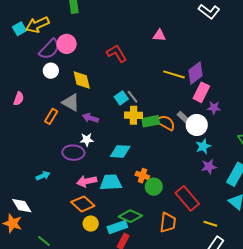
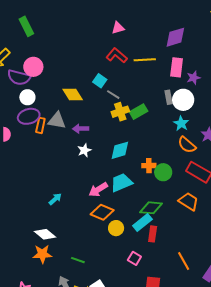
purple semicircle: (49, 49) -> (19, 77), turned 80
red L-shape: (117, 53) -> (117, 55), moved
purple diamond: (195, 73) -> (175, 37), moved, turned 40
yellow diamond: (82, 80) -> (73, 95), moved
cyan square: (121, 98) -> (100, 81), moved
orange rectangle: (51, 116) -> (40, 125), moved
gray rectangle: (184, 118) -> (169, 97), turned 56
orange semicircle: (166, 123) -> (187, 145), moved, turned -150
cyan star: (203, 146) -> (181, 123), moved
purple ellipse: (73, 153) -> (29, 116), moved
orange trapezoid: (168, 223) -> (189, 201), turned -45

